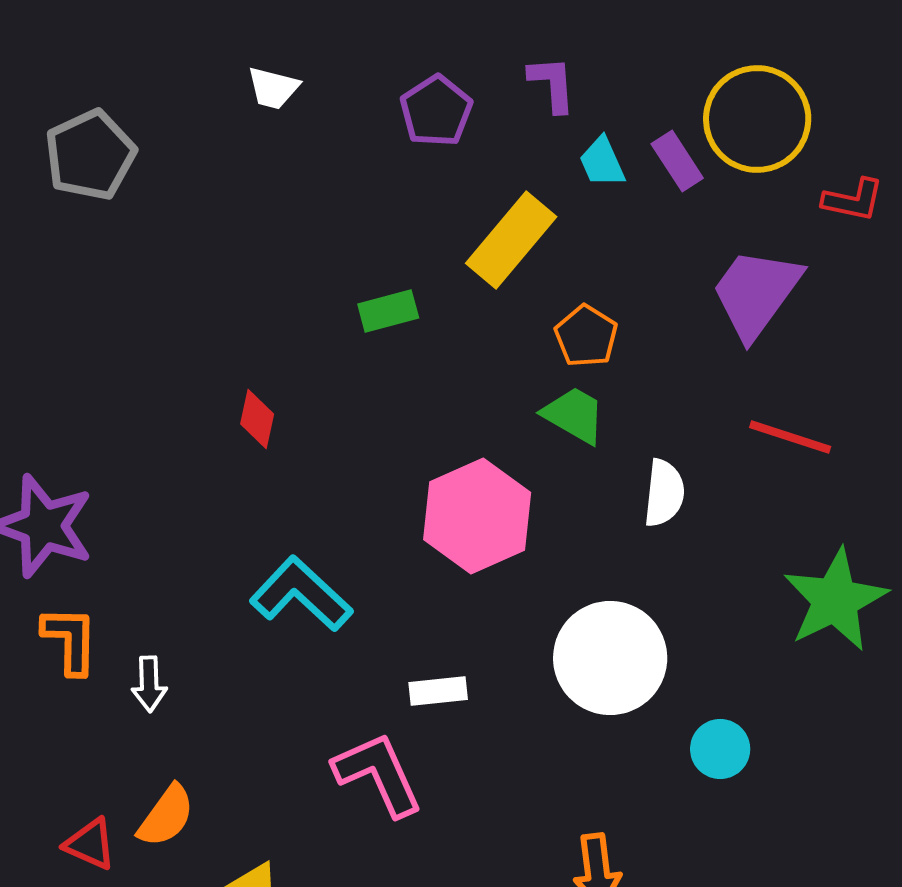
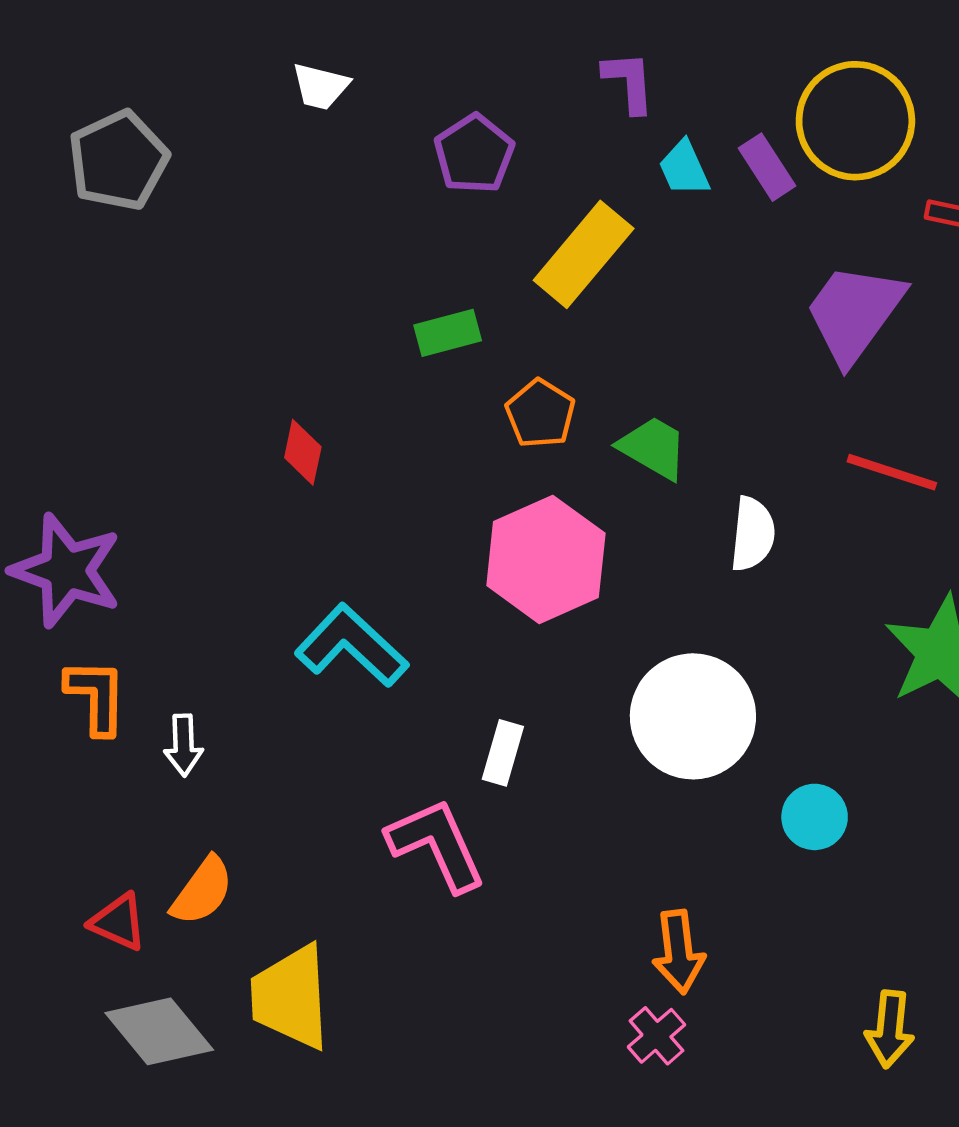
purple pentagon: (436, 111) -> (474, 154), moved
orange pentagon: (586, 336) -> (540, 414), moved
white rectangle: (438, 691) -> (503, 753), turned -68

